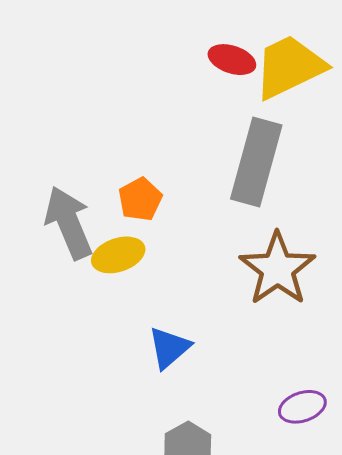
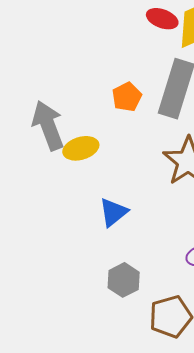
orange pentagon: (140, 199) -> (127, 97), moved

